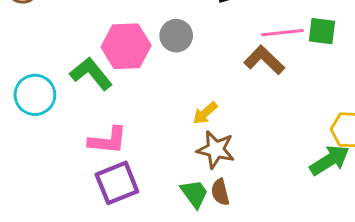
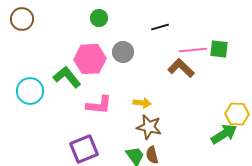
yellow arrow: (205, 113) -> (142, 103), turned -132
pink L-shape: (108, 140) -> (99, 105), moved

